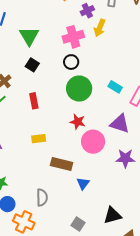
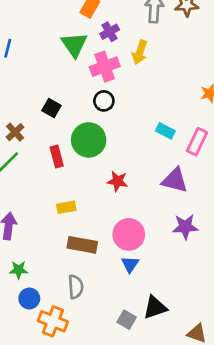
purple cross: (87, 11) -> (110, 32), moved
green triangle: (29, 36) -> (74, 45), moved
green circle: (79, 89) -> (89, 140), moved
pink circle: (93, 142) -> (129, 234), moved
brown rectangle: (62, 164) -> (82, 245), moved
black triangle: (112, 215) -> (155, 308), moved

